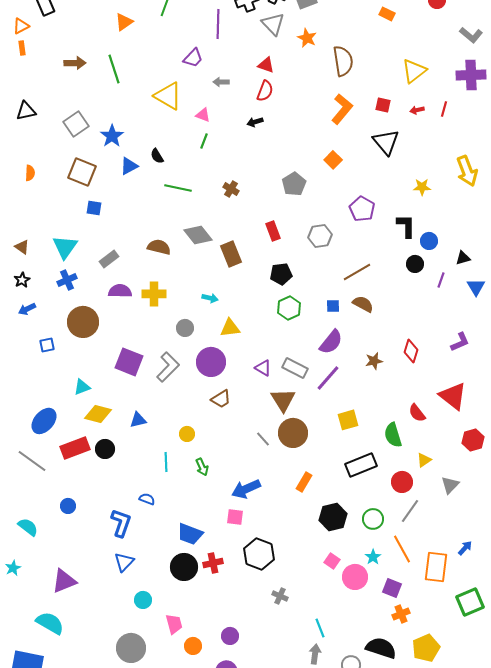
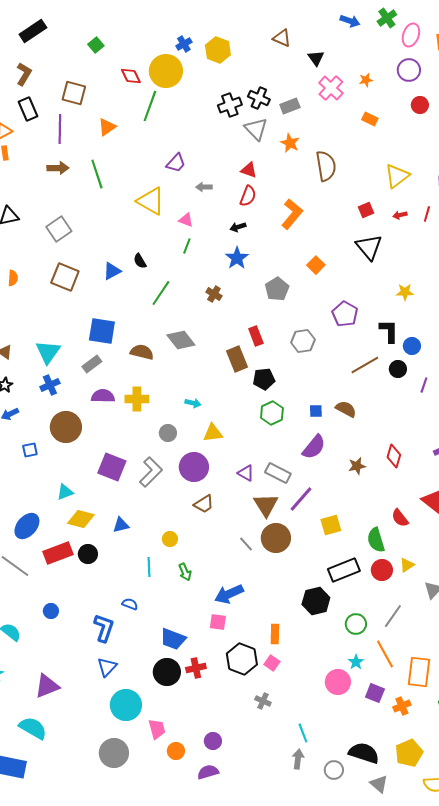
purple line: (218, 24) -> (60, 129), moved
red square: (383, 105) -> (366, 210), turned -35
orange L-shape: (342, 109) -> (292, 214), moved
blue star: (112, 136) -> (237, 258), moved
green line: (178, 188) -> (161, 293), turned -68
blue square: (94, 208) -> (102, 331), moved, size x1.8
brown rectangle: (231, 254) -> (237, 359), moved
brown line: (357, 272) -> (365, 365), moved
purple line: (328, 378) -> (301, 499), moved
orange rectangle: (304, 482) -> (275, 634), moved, turned -30
red circle: (402, 482) -> (382, 570), moved
black hexagon: (333, 517) -> (316, 601), moved
pink square: (332, 561) -> (272, 663), moved
cyan circle: (143, 600) -> (126, 705), size x1.8
orange cross: (401, 614) -> (402, 706), moved

